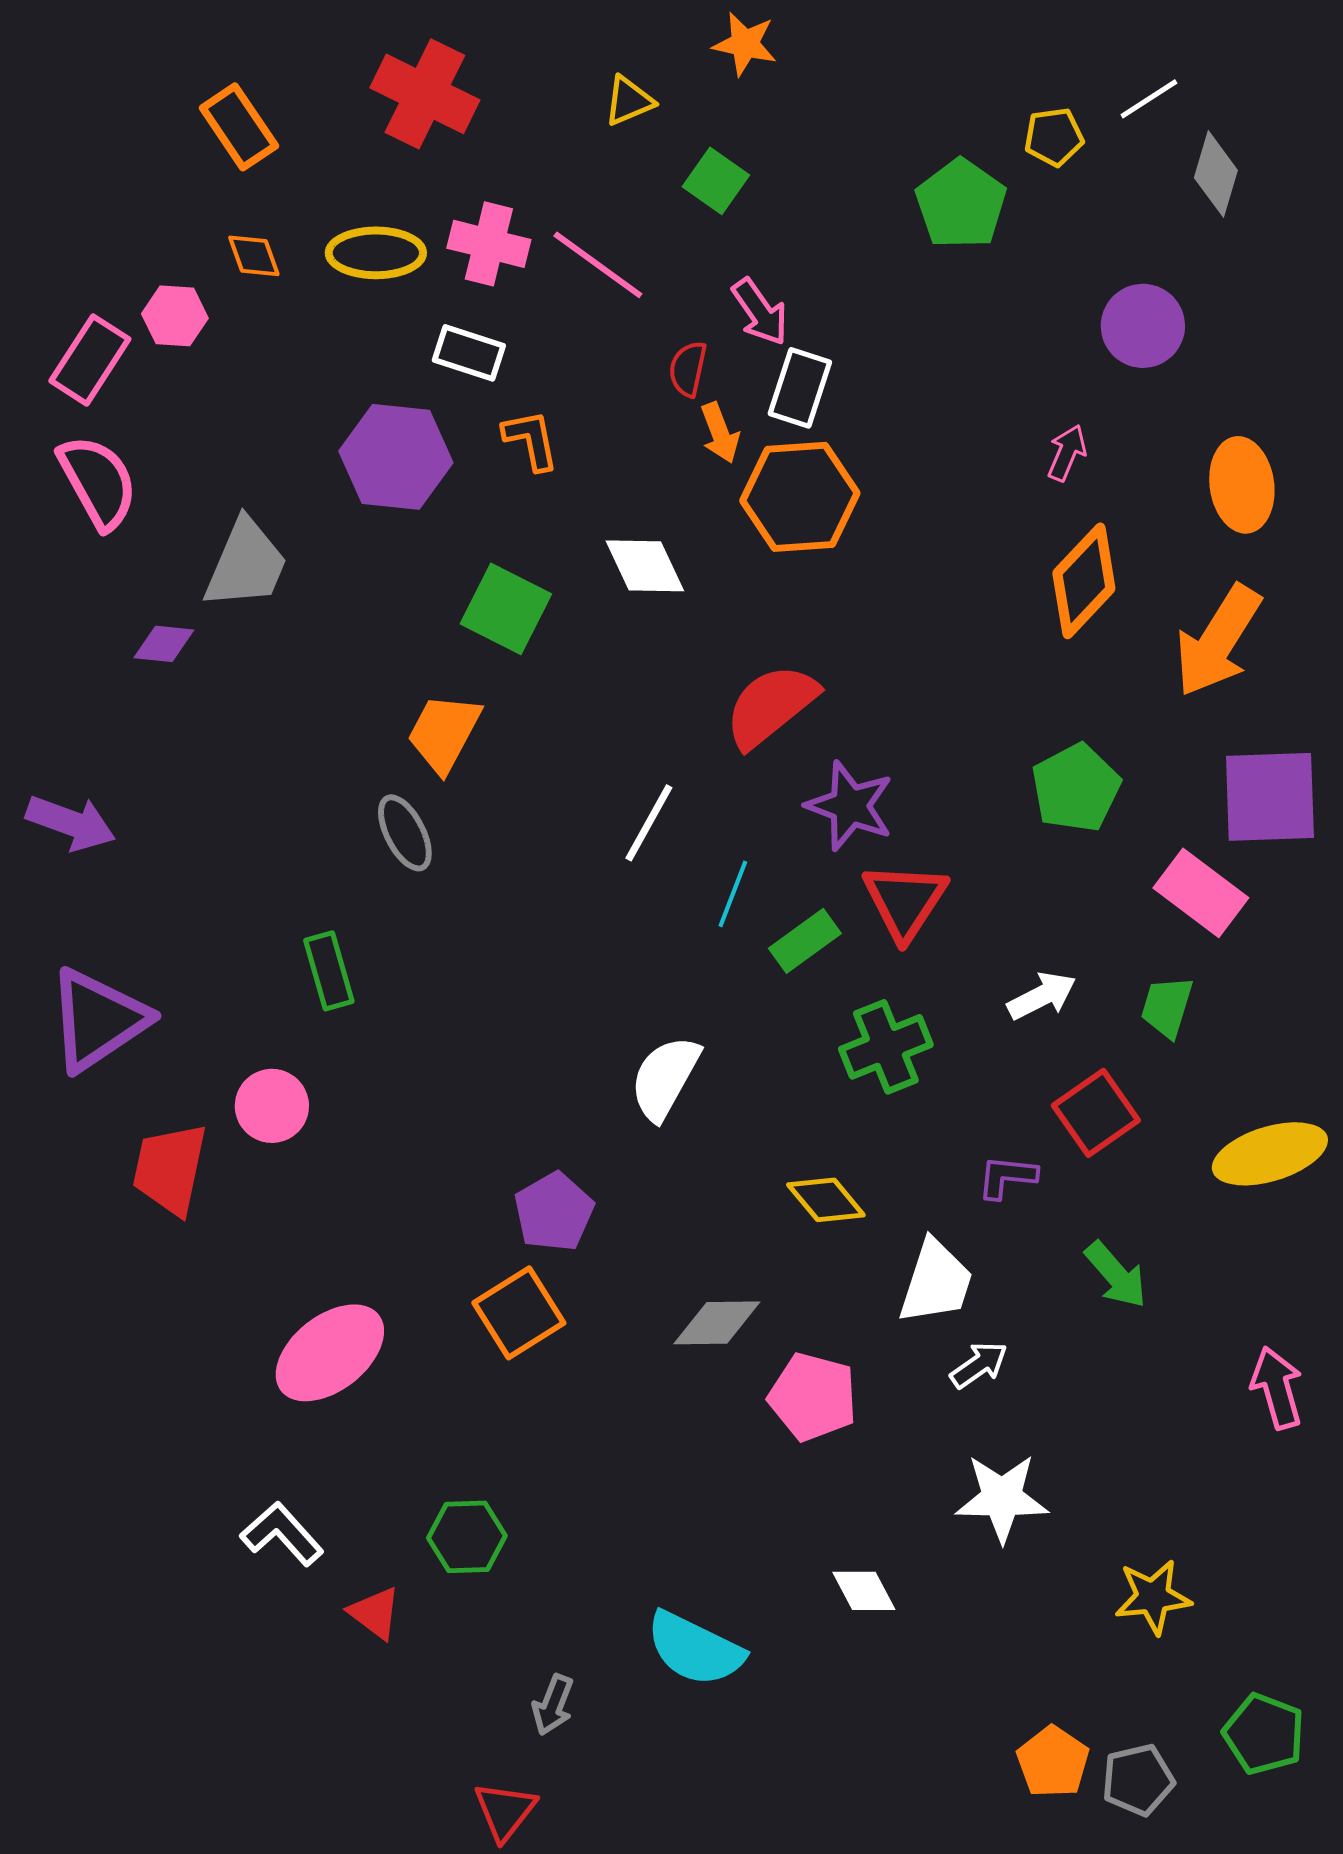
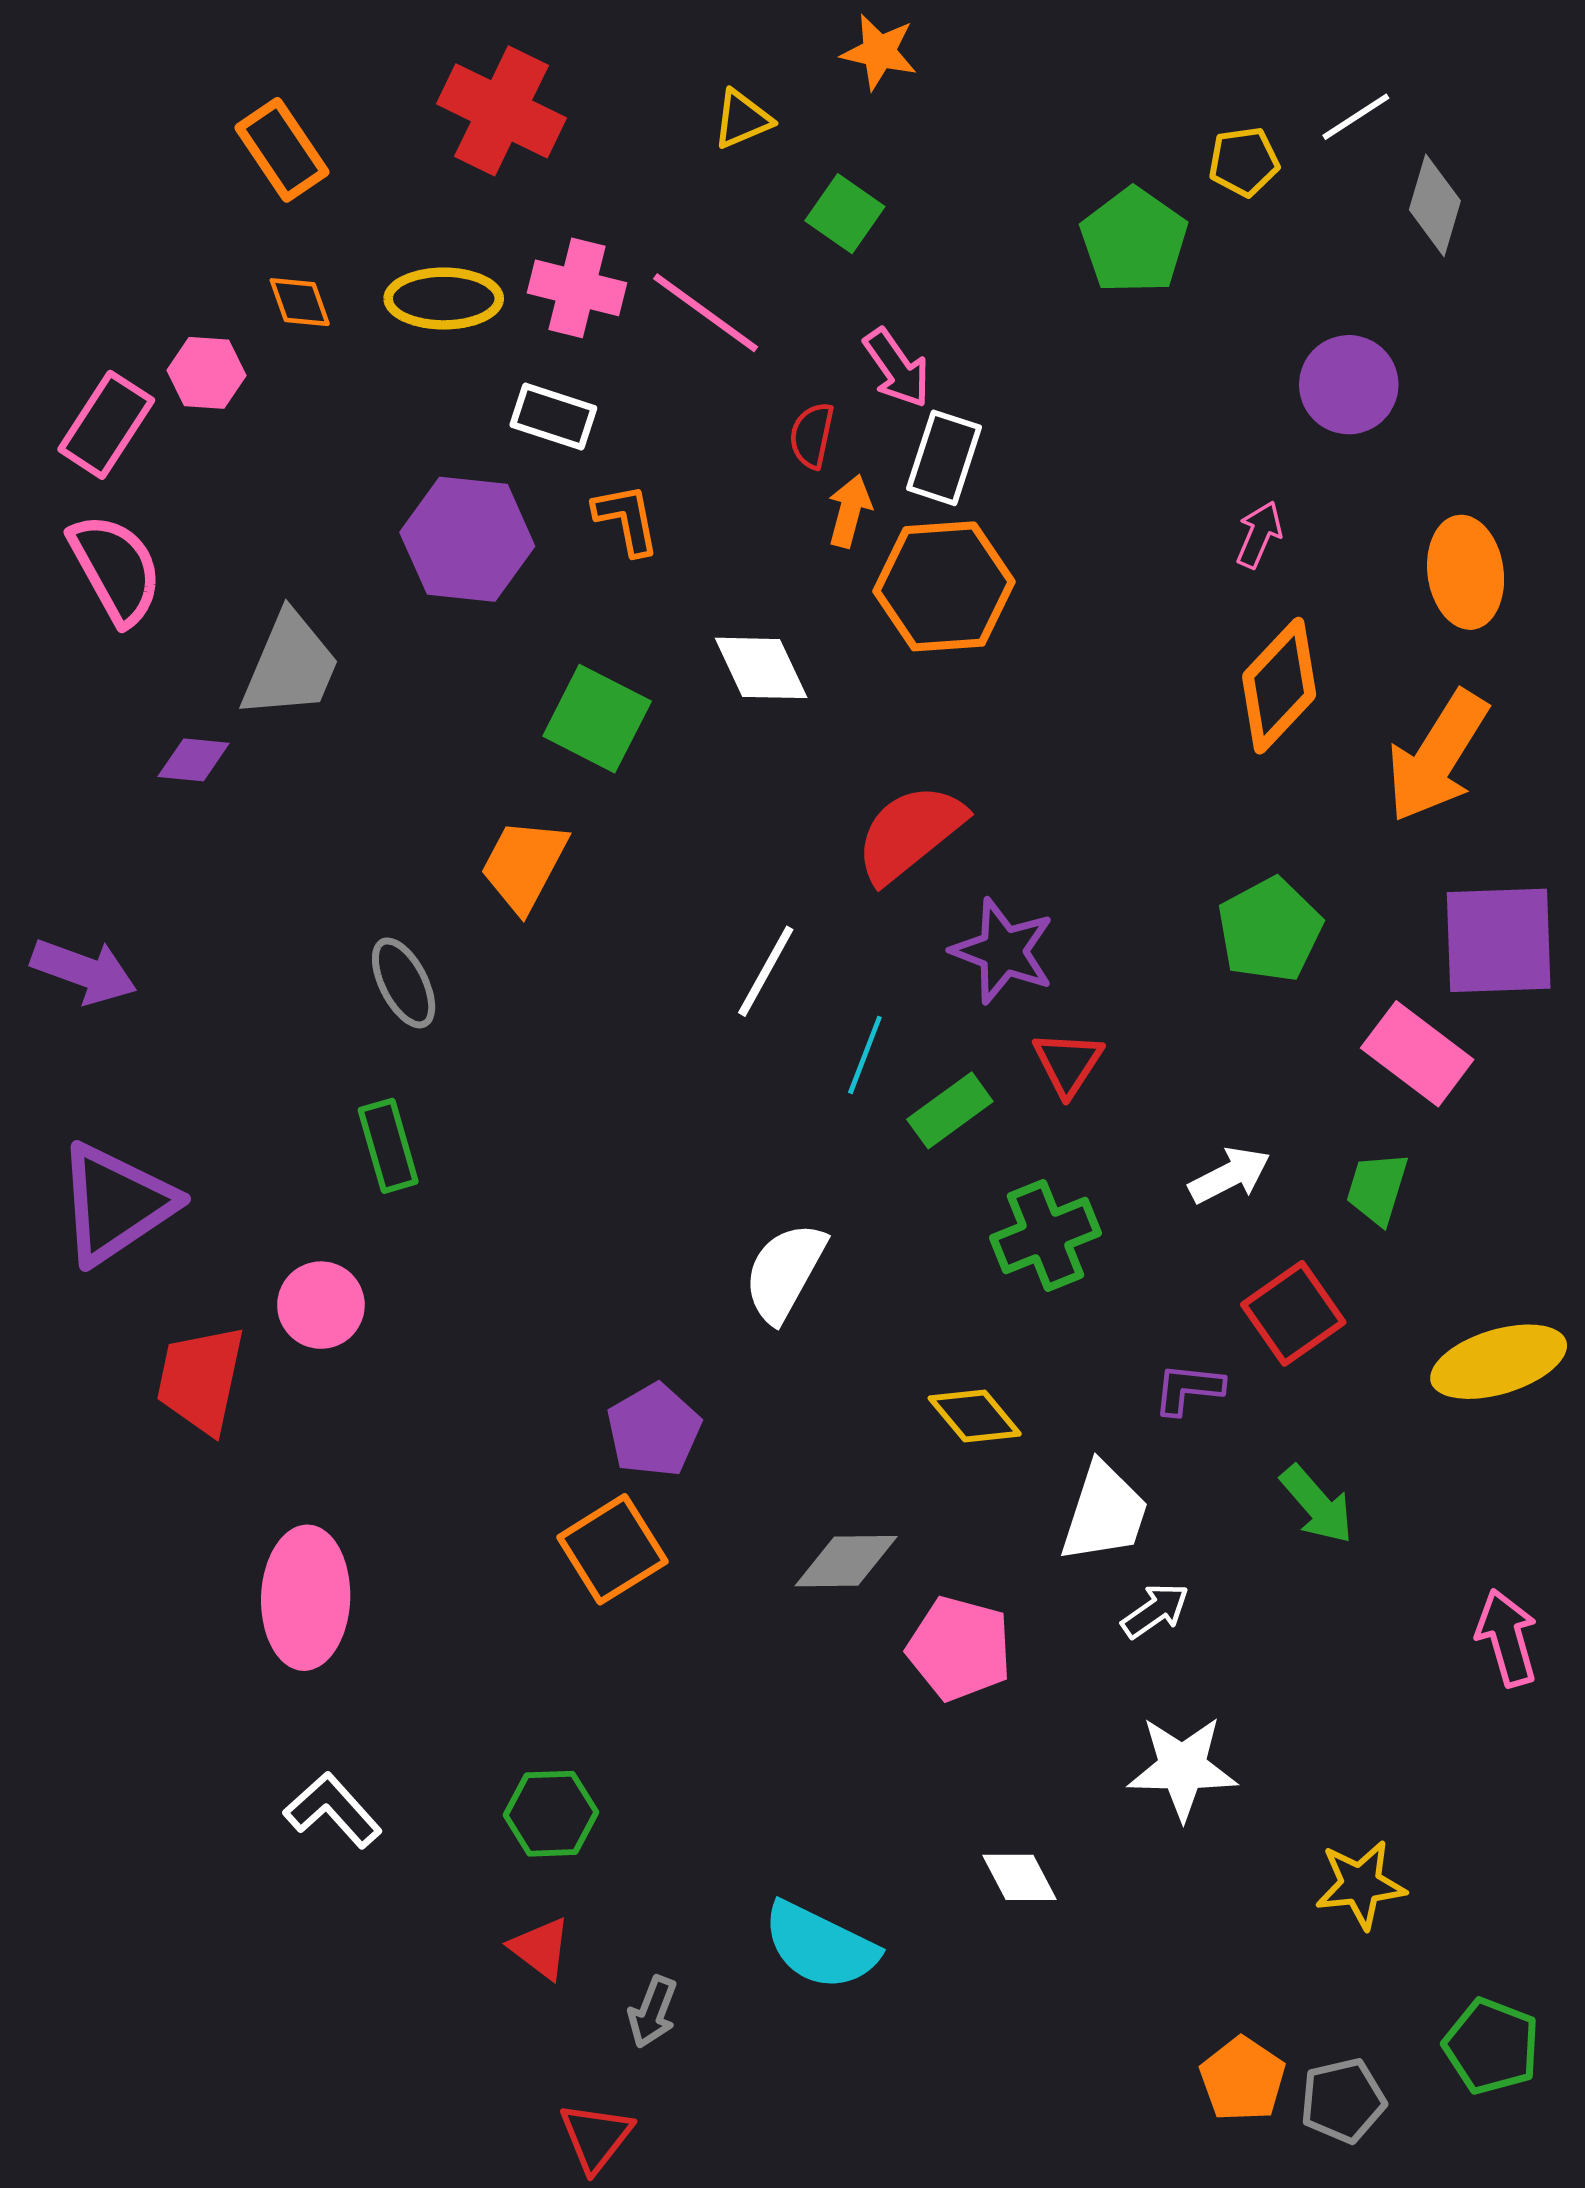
orange arrow: (720, 433) -> (850, 511), turned -144
gray ellipse: (405, 833) -> (404, 983), moved
red triangle: (905, 901) -> (1068, 1063), size x0.7
pink ellipse: (330, 1353) -> (306, 1598), moved, turned -50
red triangle: (375, 1613) -> (540, 1948), moved

